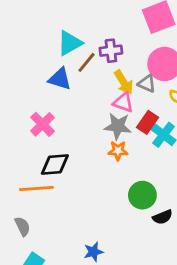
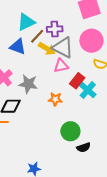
yellow arrow: (124, 82) -> (47, 49), moved, turned -30
gray triangle: (147, 84) -> (63, 48), moved, size x1.6
pink triangle: (123, 102) -> (61, 66), turned -35
gray star: (118, 126) -> (28, 84), moved

